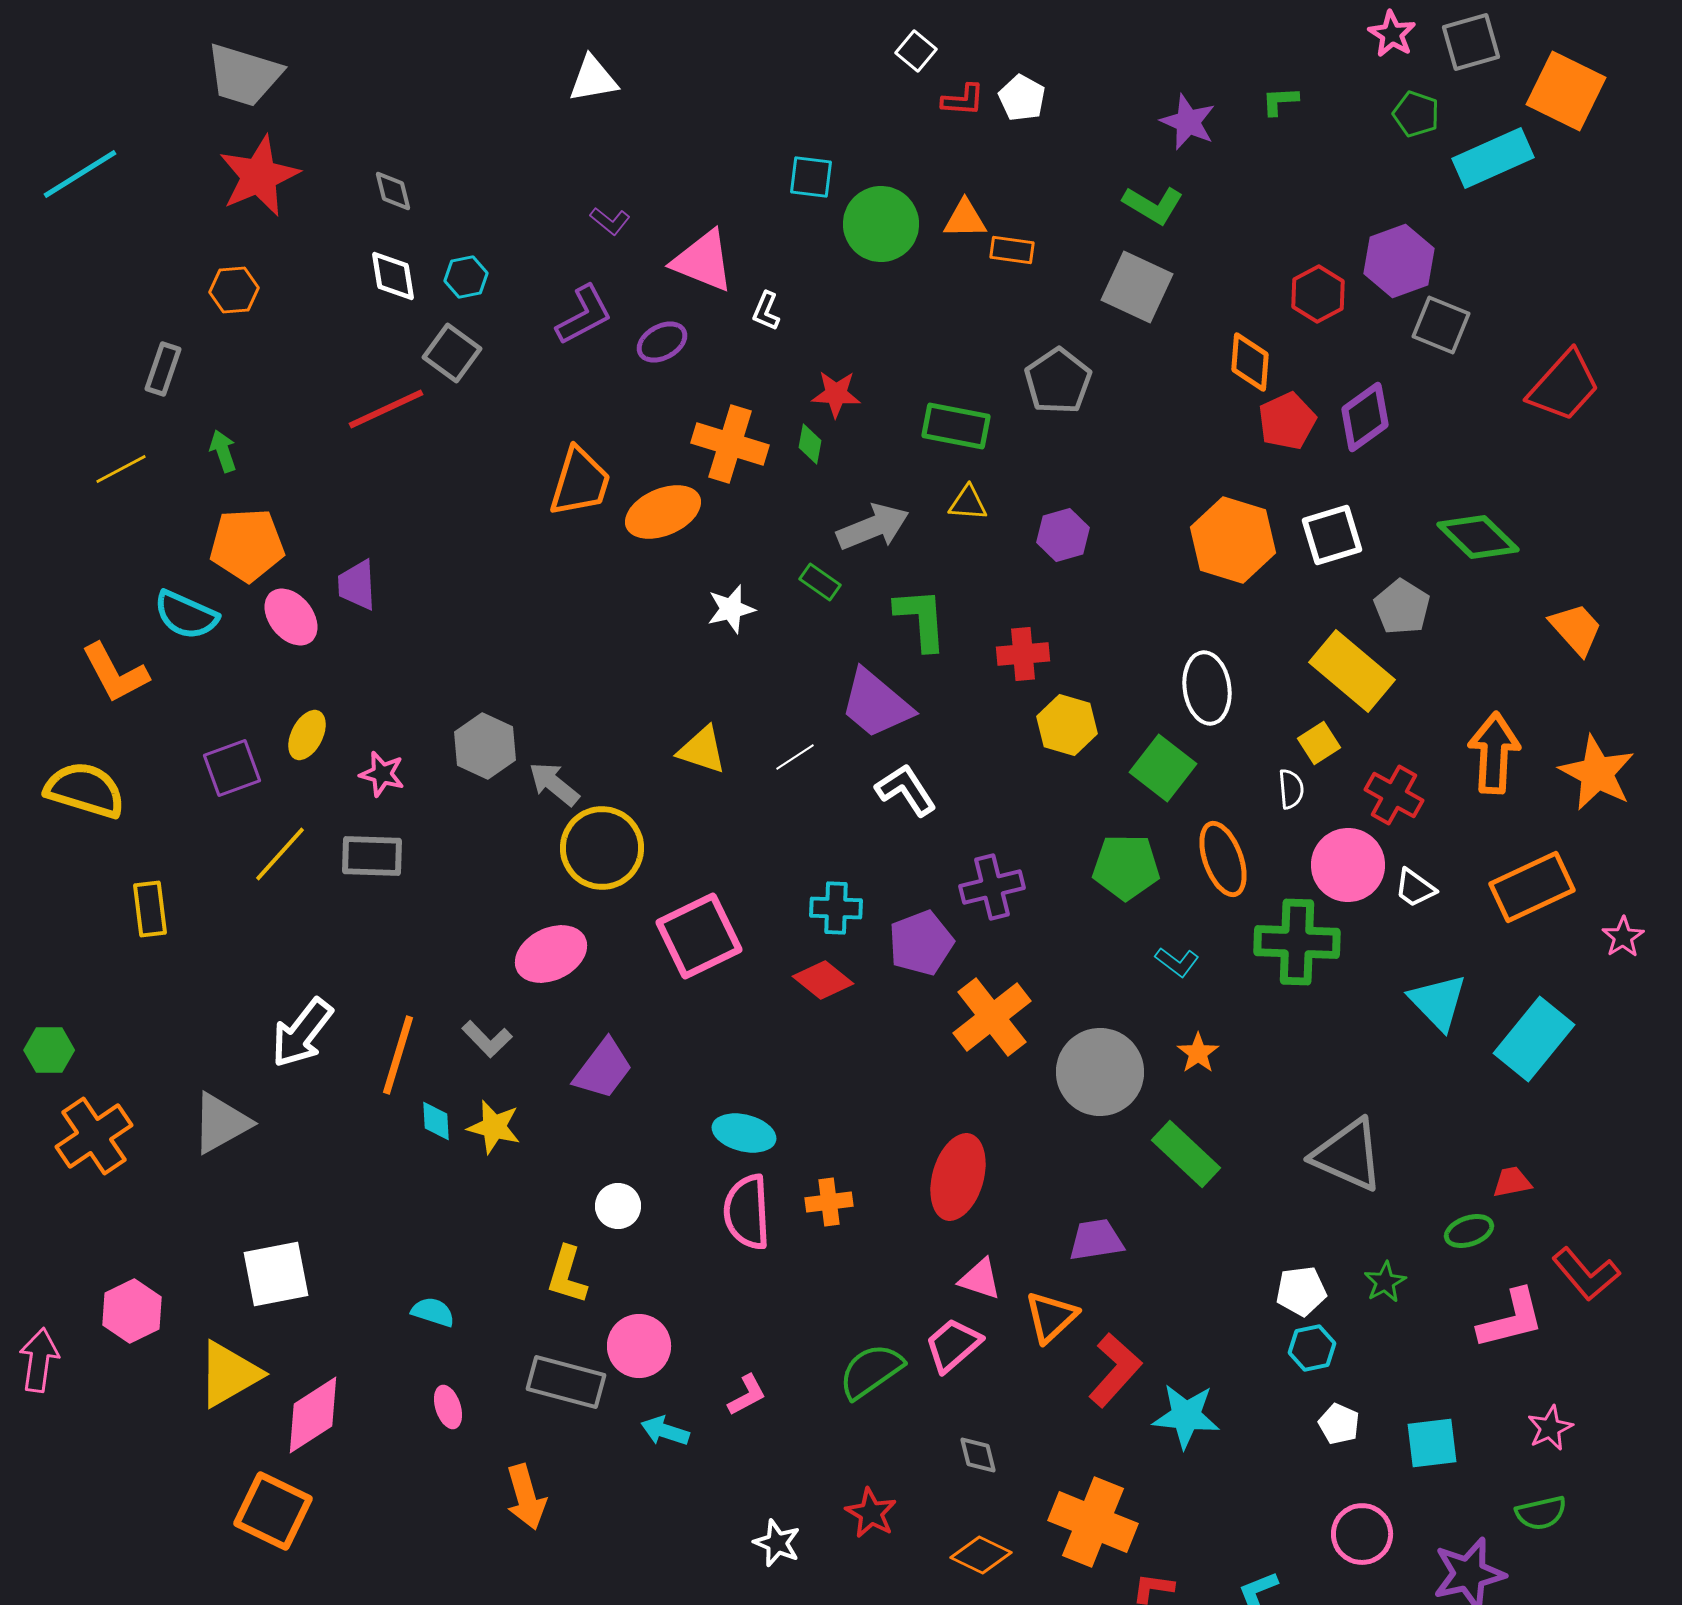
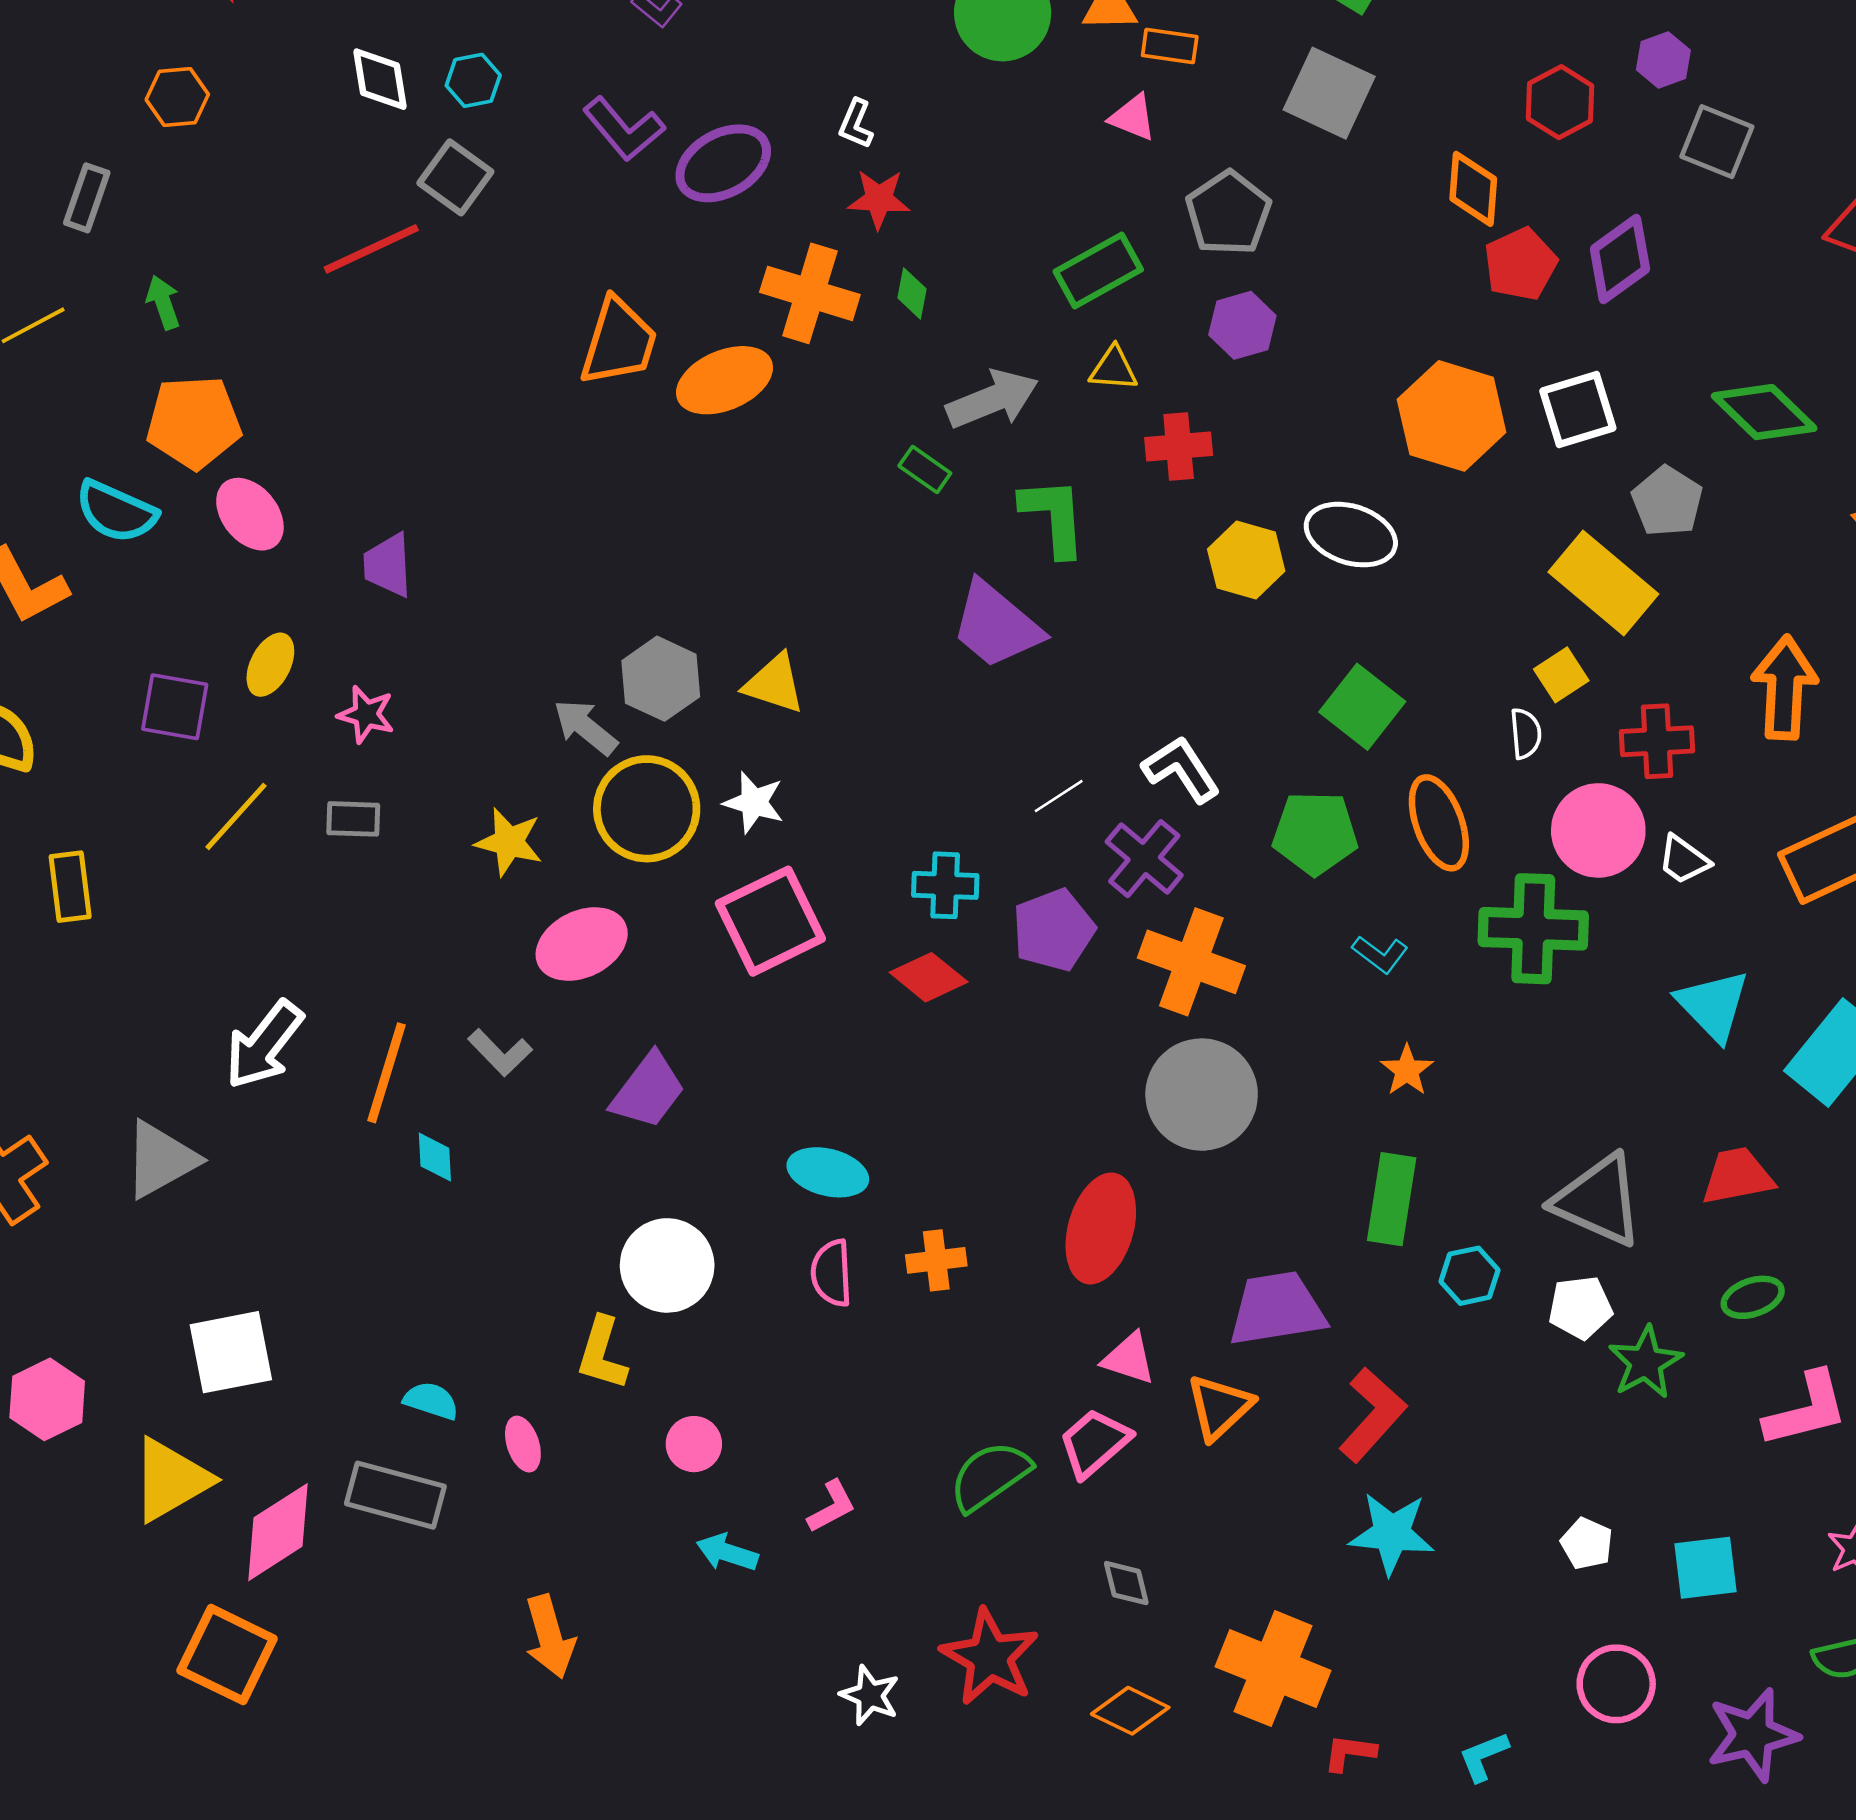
pink triangle: (703, 261) -> (1133, 117), moved, size x0.6
purple hexagon: (1399, 261) -> (1663, 60), size x0.6
purple L-shape: (584, 315) -> (624, 129), turned 78
purple ellipse: (662, 342) -> (723, 163), size x1.5
red star: (836, 394) -> (879, 199), moved
green rectangle: (956, 426) -> (1098, 270), turned -40
purple hexagon: (1063, 535) -> (1242, 325), moved
purple trapezoid: (357, 585) -> (388, 565), moved
white star: (731, 609) -> (754, 802), moved, turned 30
red cross: (1023, 654) -> (1179, 447), moved
white ellipse: (1207, 688) -> (1351, 535), moved, turned -64
yellow hexagon: (1067, 725) -> (1246, 560), moved
gray hexagon: (485, 746) -> (661, 679), moved
white line: (795, 757) -> (1059, 796), moved
purple square: (232, 768) -> (175, 707), turned 30
white L-shape: (906, 790) -> (1181, 769), moved
red cross: (1394, 795) -> (1657, 741), turned -32
gray rectangle: (372, 856) -> (353, 819), size x0.7
purple cross: (992, 887) -> (1144, 859), turned -36
orange cross: (992, 1017) -> (1191, 962), moved, turned -32
gray circle: (1100, 1072) -> (1202, 1095), moved
yellow star: (494, 1127) -> (509, 842), moved
green rectangle: (1186, 1154) -> (1392, 1199), turned 56
red trapezoid: (1512, 1182) -> (1737, 1176), moved, size x1.5
white circle: (618, 1206) -> (667, 1265), size x1.6
pink semicircle: (747, 1212) -> (832, 1273), size x0.7
purple trapezoid: (1096, 1240) -> (1277, 1309), size x1.4
green star: (1385, 1282) -> (1645, 1362), size x1.4
white pentagon: (1301, 1291) -> (1580, 1308), moved
pink circle: (639, 1346) -> (694, 1444), size x0.7
cyan hexagon: (1312, 1348) -> (1469, 1276), moved
red L-shape: (1115, 1370) -> (1373, 1415), moved
gray rectangle: (566, 1382) -> (395, 1495), moved
pink ellipse: (448, 1407) -> (523, 1444), moved
red star: (871, 1513) -> (990, 1657), size x1.5

